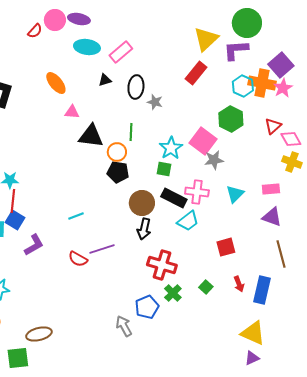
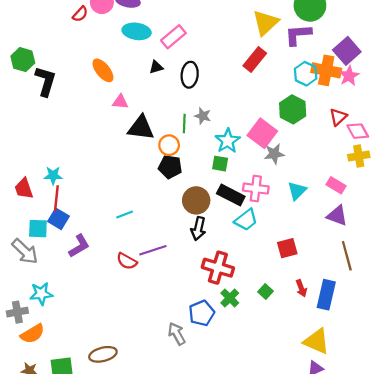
gray star: (155, 102) -> (203, 116), moved
yellow cross: (292, 162) -> (359, 156), turned -30
pink rectangle: (271, 189) -> (336, 185), turned 36
brown ellipse: (39, 334) -> (103, 354), moved

